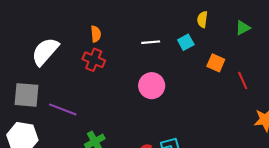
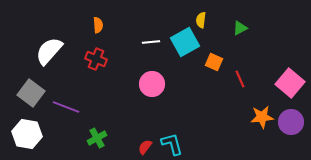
orange semicircle: (96, 34) -> (98, 25), moved
cyan square: (186, 42) -> (185, 42), size x1.8
gray square: (27, 95) -> (31, 93), turned 32

